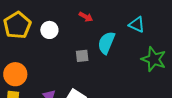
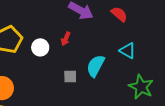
red arrow: (86, 17) -> (66, 39), moved, turned 80

